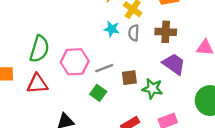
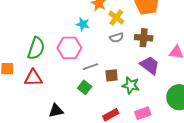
cyan star: (112, 29) -> (83, 24), moved
gray semicircle: (134, 33) -> (116, 38), turned -112
pink hexagon: (75, 62) -> (69, 48), moved

